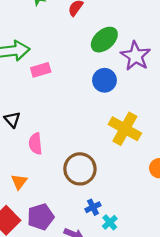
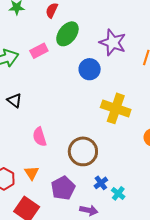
green ellipse: (104, 40) -> (67, 34), moved
pink rectangle: (41, 70) -> (39, 51), moved
black triangle: (12, 120) -> (14, 100), moved
purple pentagon: (41, 217) -> (63, 188), moved

